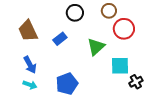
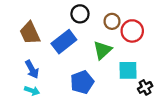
brown circle: (109, 11) -> (112, 21), moved
blue rectangle: (60, 39) -> (64, 42), size x1.6
blue pentagon: (67, 84) -> (82, 82), moved

